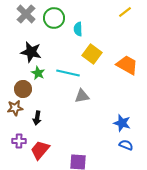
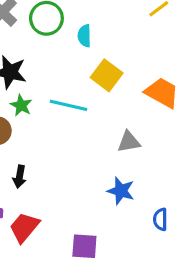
gray triangle: (82, 96) -> (129, 142), moved
blue star: (122, 123) -> (121, 191), moved
blue semicircle: (126, 145) -> (160, 219), turned -112

